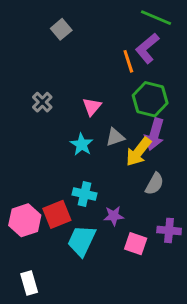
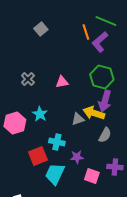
orange line: (128, 61) -> (86, 32), moved
pink triangle: (92, 107) -> (62, 82), turned 40
gray triangle: (115, 137) -> (78, 119), moved
cyan star: (82, 144) -> (40, 114), moved
yellow arrow: (138, 152) -> (94, 113), turned 70
pink hexagon: (25, 220) -> (15, 123), moved

